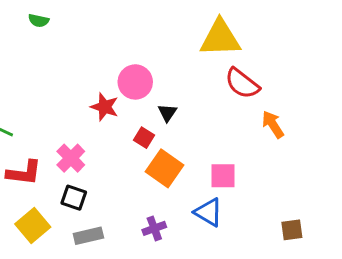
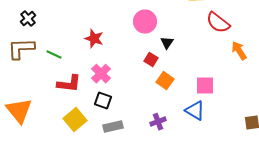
red star: (105, 107) -> (94, 39), moved
orange square: (165, 168) -> (165, 81), size x0.7

